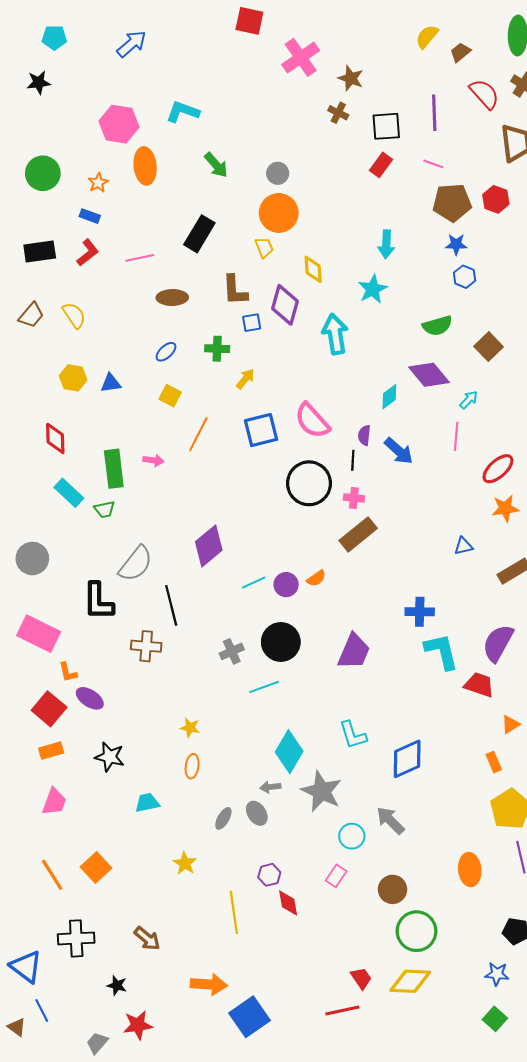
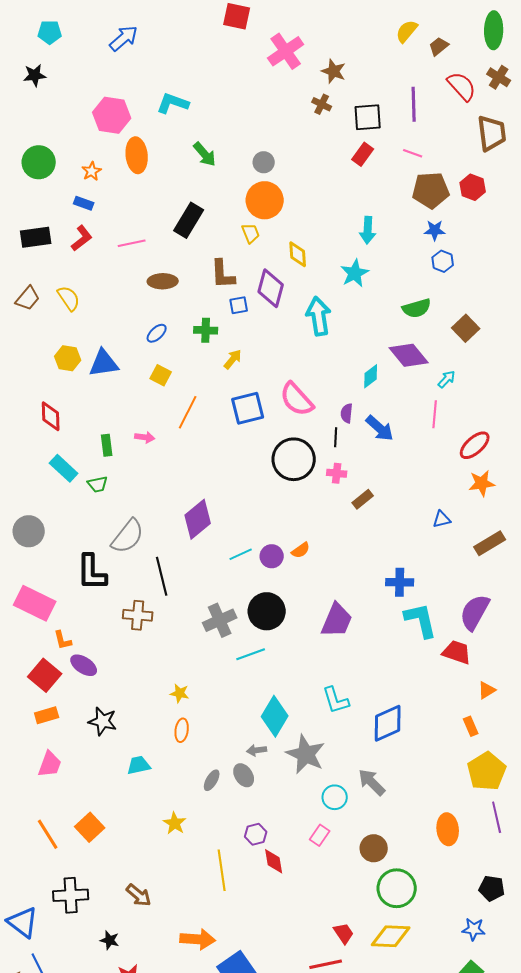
blue triangle: (111, 383) -> (104, 363), size x1.5
green rectangle: (114, 469) -> (107, 445), size x0.6
brown rectangle: (358, 534) -> (363, 499), moved, size x0.6
gray cross: (232, 651) -> (220, 620), size x1.4

